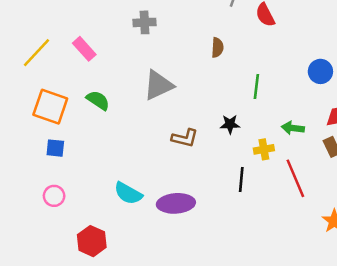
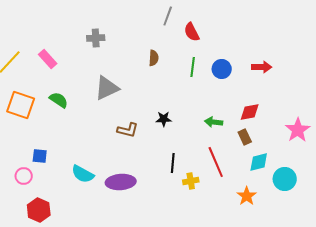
blue circle: (320, 71) -> (222, 69), moved
green line: (256, 87) -> (193, 67), moved
blue square: (55, 148) -> (40, 156), moved
yellow cross: (264, 149) -> (191, 181), moved
red hexagon: (92, 241) -> (39, 210), moved

